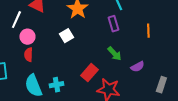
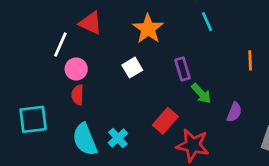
purple rectangle: (113, 24) -> (183, 69), moved
purple semicircle: (137, 67) -> (234, 112), turned -40
cyan cross: (56, 85) -> (118, 138), turned -32

